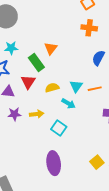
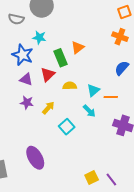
cyan arrow: (68, 103) -> (89, 111), moved
yellow arrow: (37, 114) -> (48, 108), turned -56
yellow square: (97, 162) -> (92, 177), moved
purple ellipse: (54, 163) -> (35, 158), moved, turned -35

